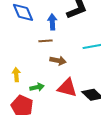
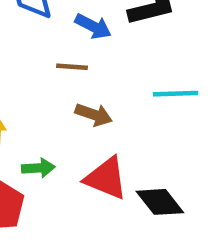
blue arrow: (52, 22) -> (93, 26), turned 112

